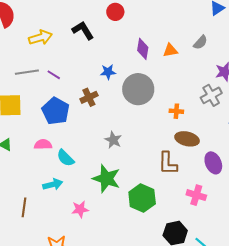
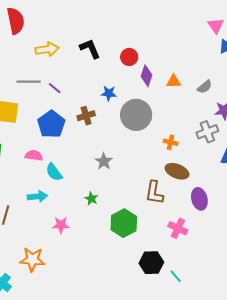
red circle: (115, 12) -> (129, 57), moved
gray semicircle: (200, 42) -> (205, 87), moved
green star: (106, 179) -> (91, 199), size x0.5

